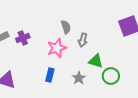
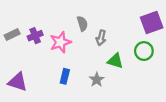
pink star: (57, 48) -> (60, 42), moved
green circle: (111, 76) -> (144, 51), moved

